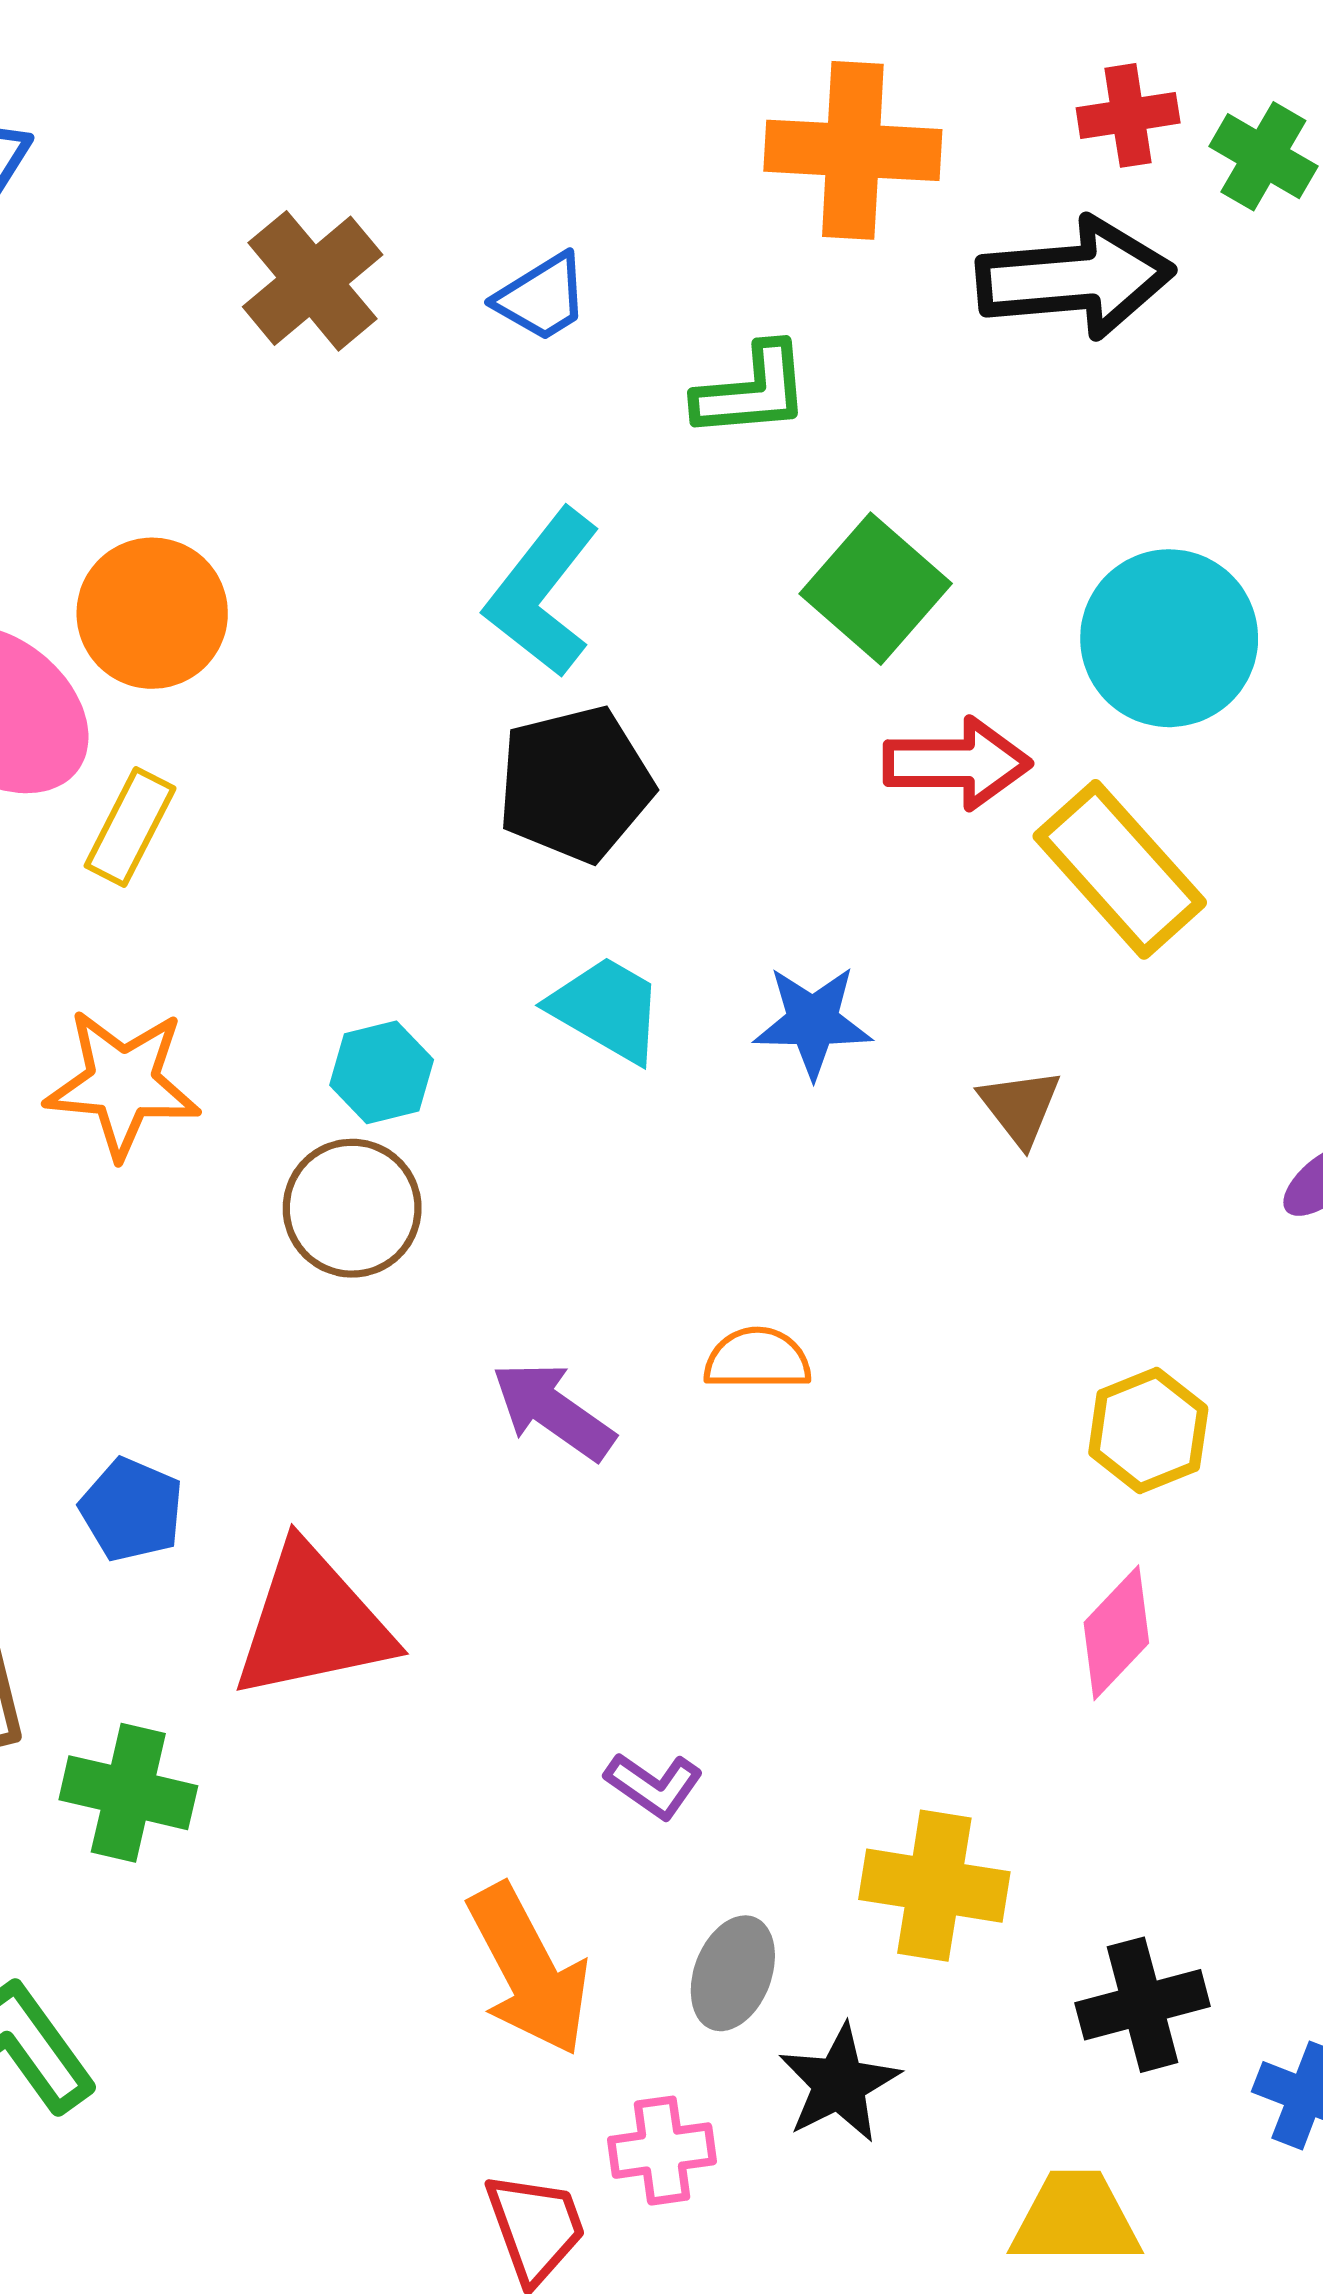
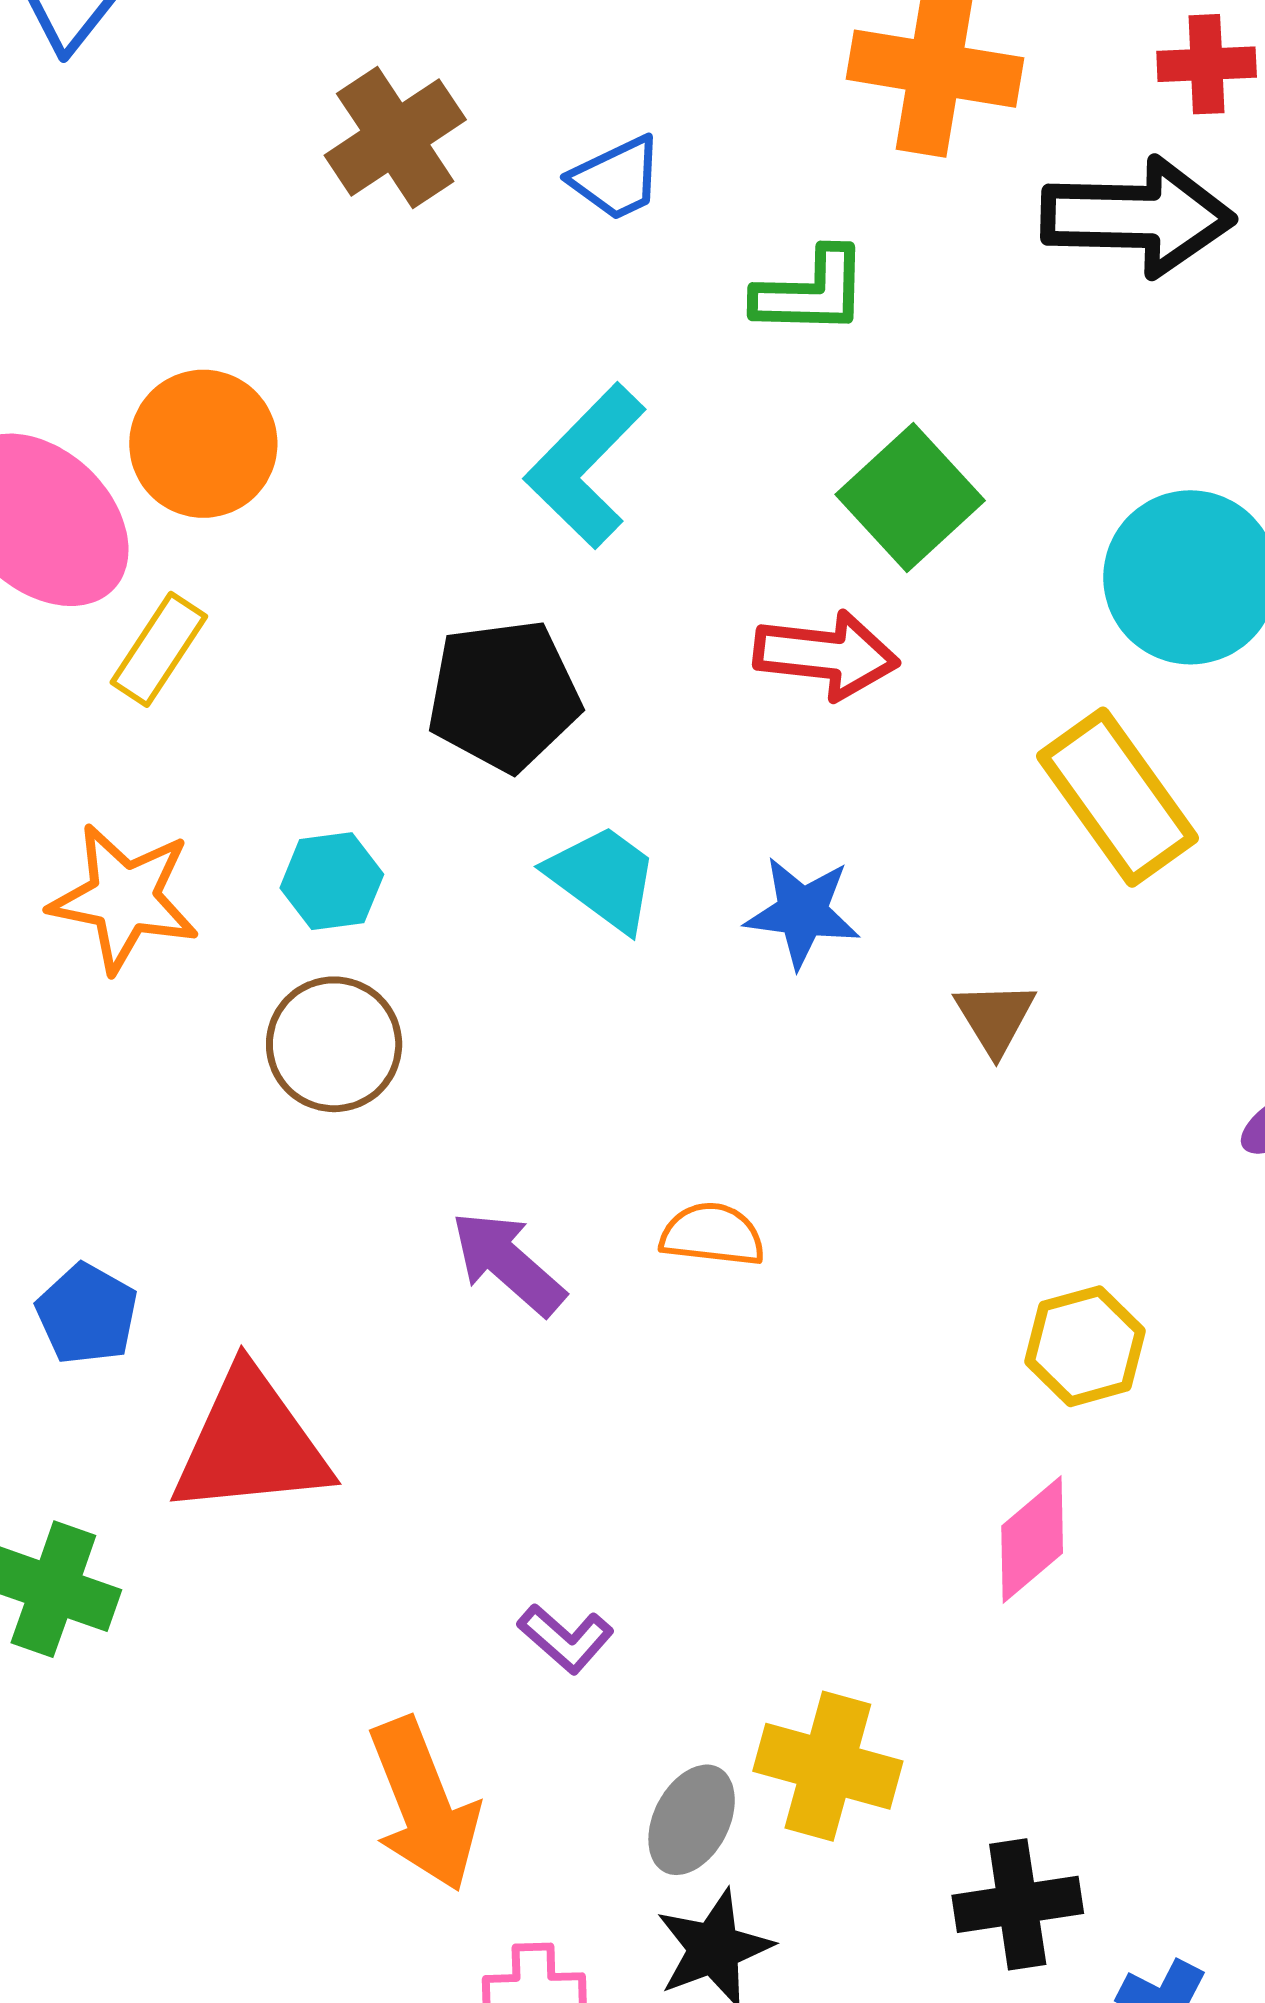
red arrow: (957, 763) -> (826, 655), moved
black pentagon: (575, 784) -> (504, 695), moved
cyan hexagon: (382, 1072) -> (332, 881), moved
gray ellipse: (733, 1973) -> (692, 1820), moved

